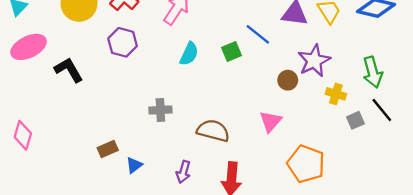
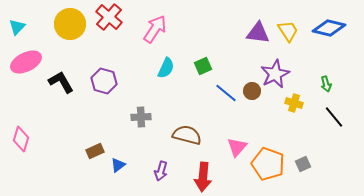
blue line: (258, 34) -> (226, 93), moved
purple hexagon: (123, 42) -> (104, 81), moved
green arrow: (373, 72) -> (326, 84), size x0.6
gray square: (355, 120) -> (303, 164), moved
pink triangle: (271, 121) -> (237, 147), moved

